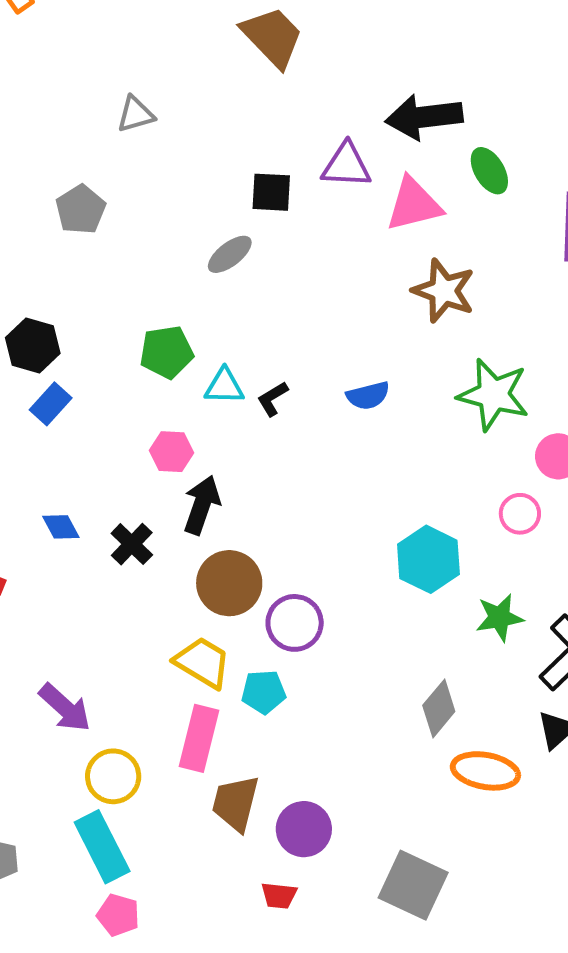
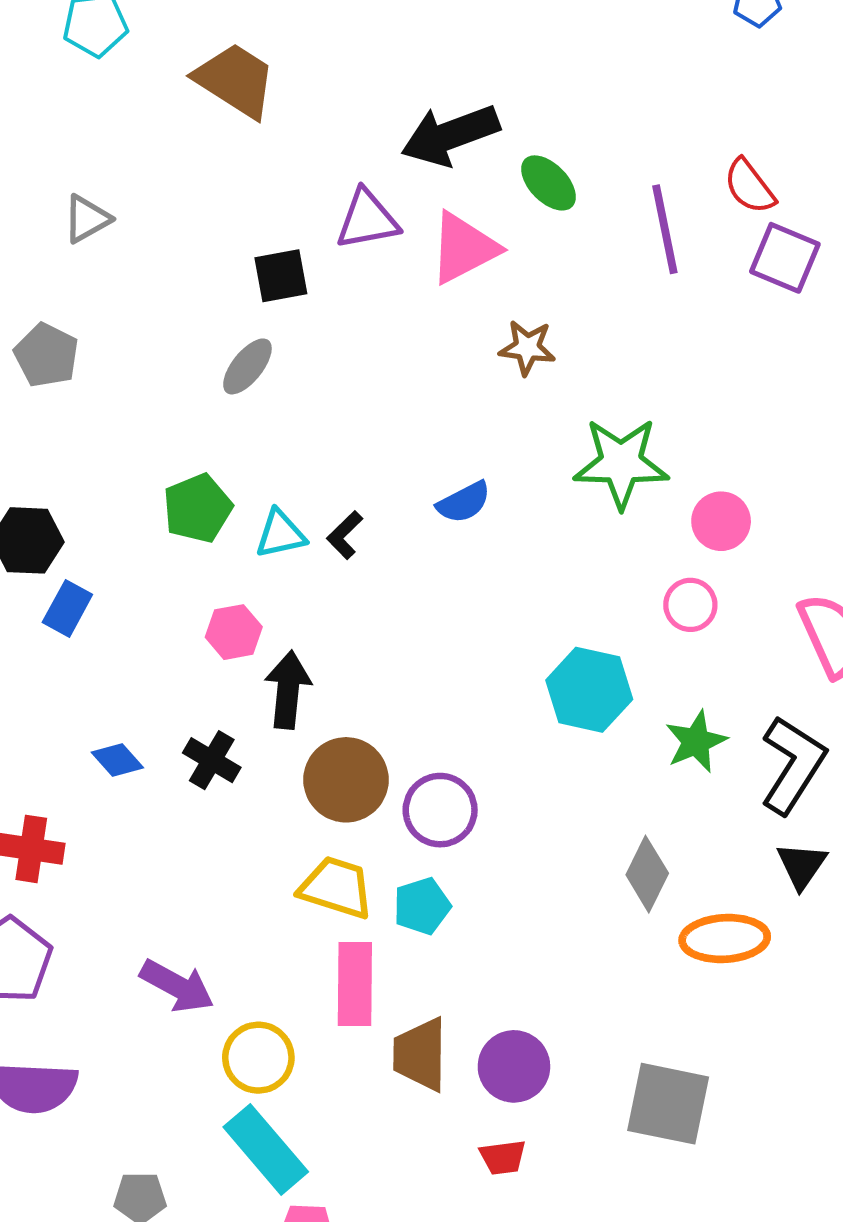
brown star: (444, 291) -> (527, 348), size x0.7

